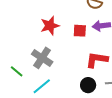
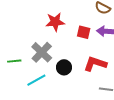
green line: (17, 71) -> (14, 61), turned -56
black circle: (88, 85) -> (64, 67), moved

